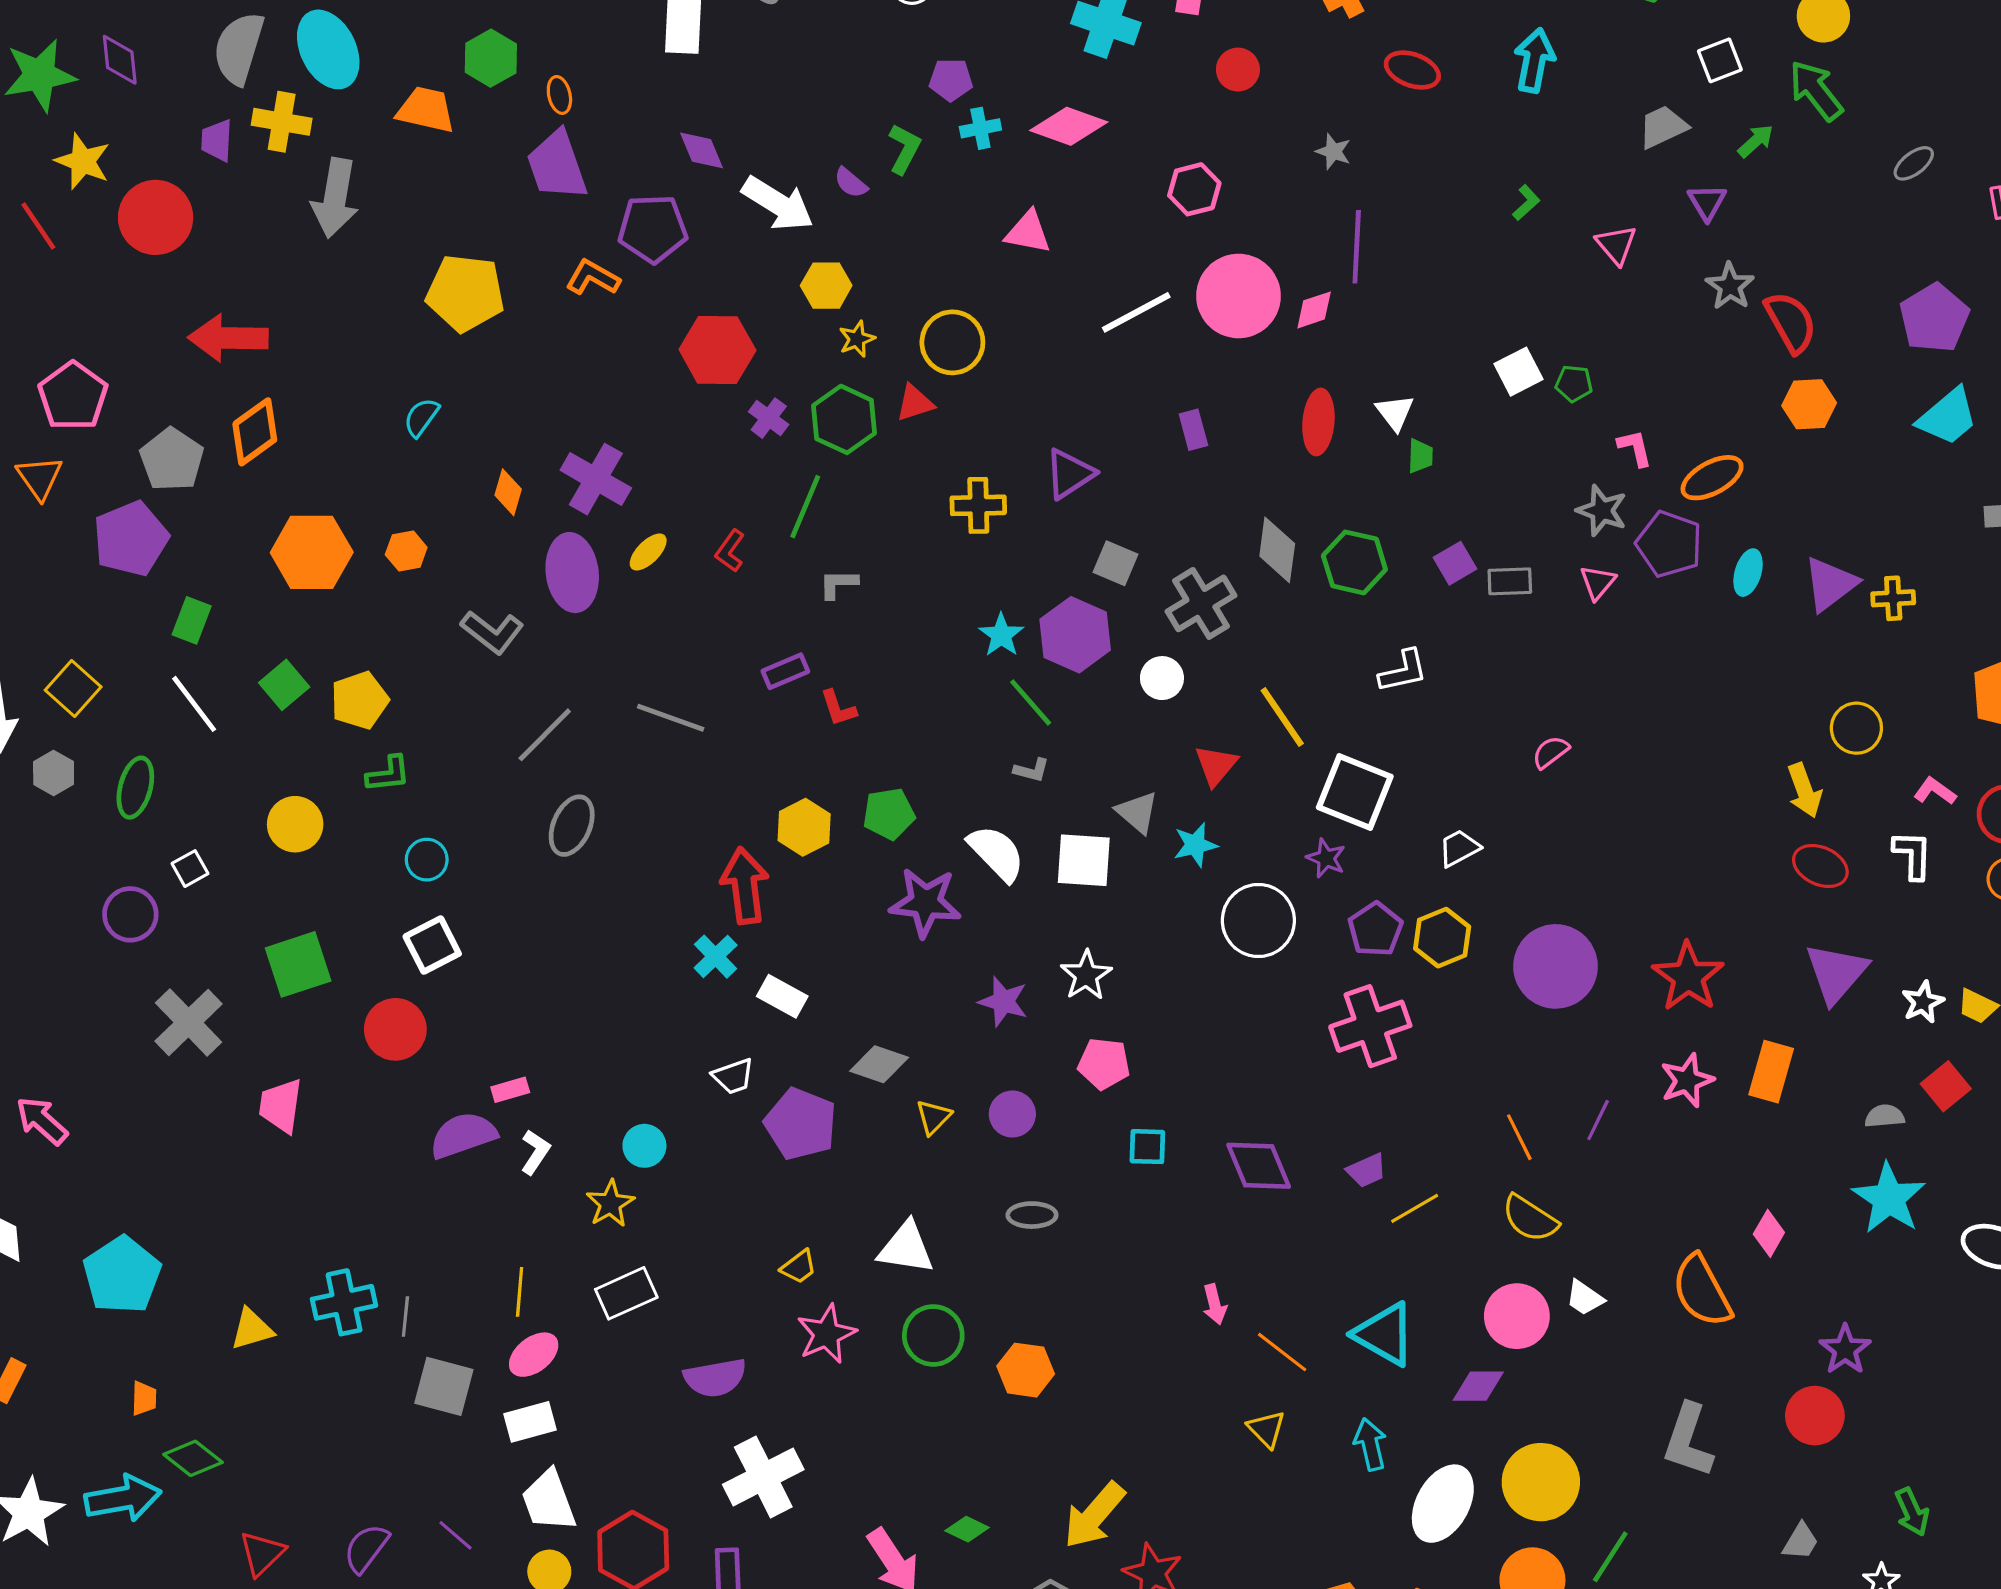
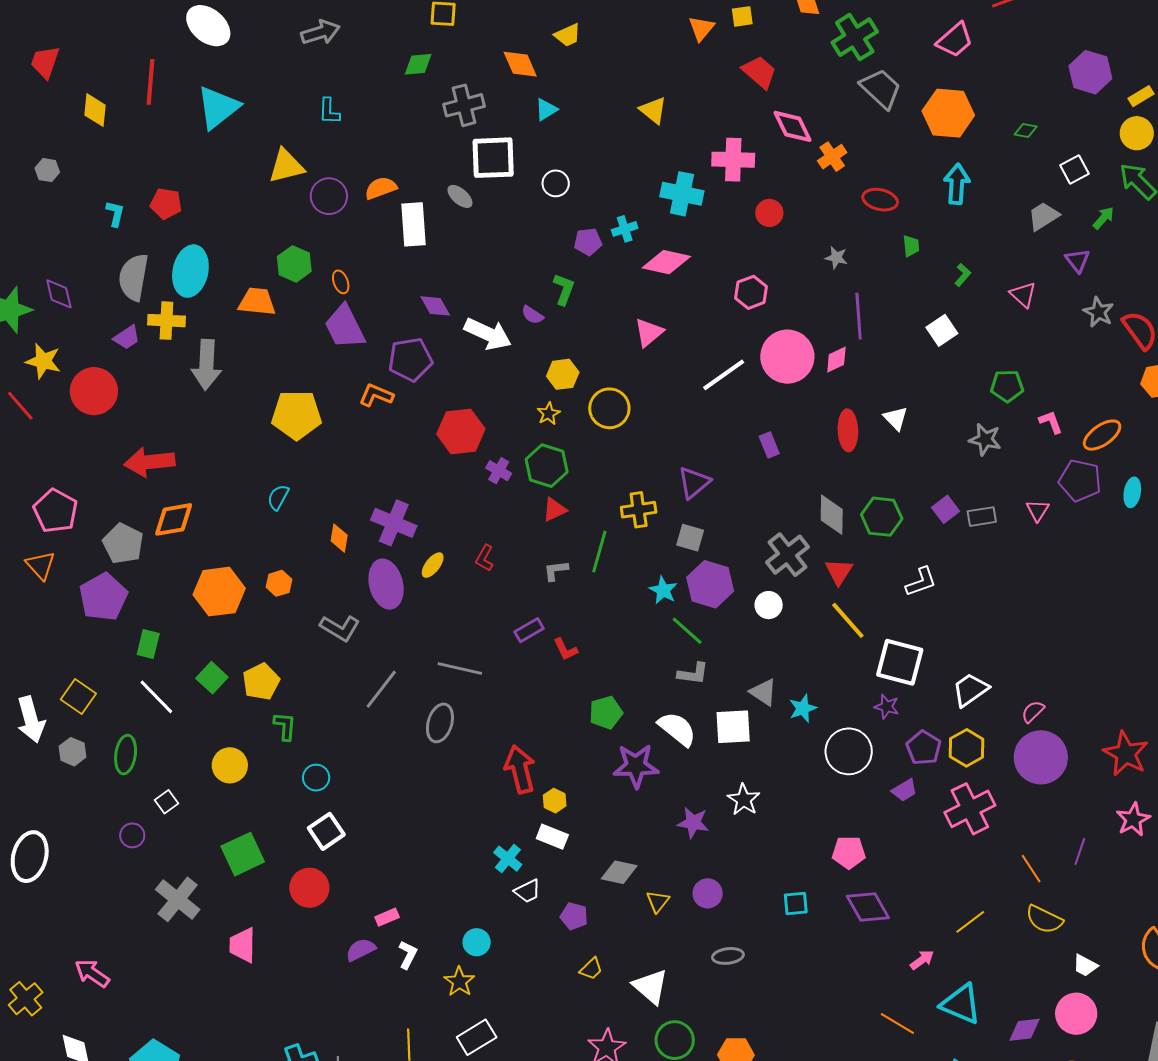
cyan ellipse: (328, 49) -> (190, 271), turned 45
cyan cross: (980, 128) -> (625, 229), moved
purple trapezoid: (217, 140) -> (127, 337), turned -120
pink triangle: (1028, 232) -> (649, 332), turned -44
yellow hexagon: (826, 286) -> (563, 374), moved
white square: (1518, 372) -> (942, 330), moved
green pentagon: (1574, 383) -> (1007, 386), size x1.4
red triangle: (915, 403) -> (555, 509), moved
orange diamond: (255, 432) -> (174, 519), turned 33
green trapezoid: (1420, 456) -> (911, 246), moved
green line: (805, 507) -> (599, 552), moved
gray star: (1602, 511) -> (985, 439), moved
gray square: (1115, 563) -> (690, 538), moved
pink semicircle: (1551, 752) -> (1033, 712), moved
red triangle: (1216, 765) -> (839, 572), moved
gray L-shape: (1032, 770) -> (693, 674), size x1.4
green L-shape: (388, 774) -> (285, 726), turned -72
gray ellipse: (572, 826) -> (440, 723), moved
yellow hexagon: (804, 827) -> (555, 801), moved, size x0.7
white trapezoid: (1459, 848) -> (970, 690), size x1.4
purple circle: (130, 914) -> (132, 835), size x0.7
cyan cross: (716, 957) -> (508, 859), moved
pink cross: (1370, 1026) -> (970, 809), moved
pink pentagon: (1104, 1064) -> (849, 852), moved
purple pentagon: (801, 1124) -> (574, 916), size x0.6
purple semicircle: (463, 1135) -> (361, 950), size x0.7
purple trapezoid: (1367, 1170) -> (904, 790), moved
white triangle: (906, 1248) -> (651, 987), turned 39
yellow trapezoid: (799, 1267) -> (591, 969), moved
pink arrow: (1215, 1304) -> (922, 960), moved, turned -105
pink circle: (1517, 1316) -> (1076, 1014), moved

